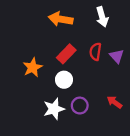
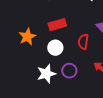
red semicircle: (95, 52) -> (83, 42), moved
red rectangle: (66, 54) -> (57, 25), turned 30

